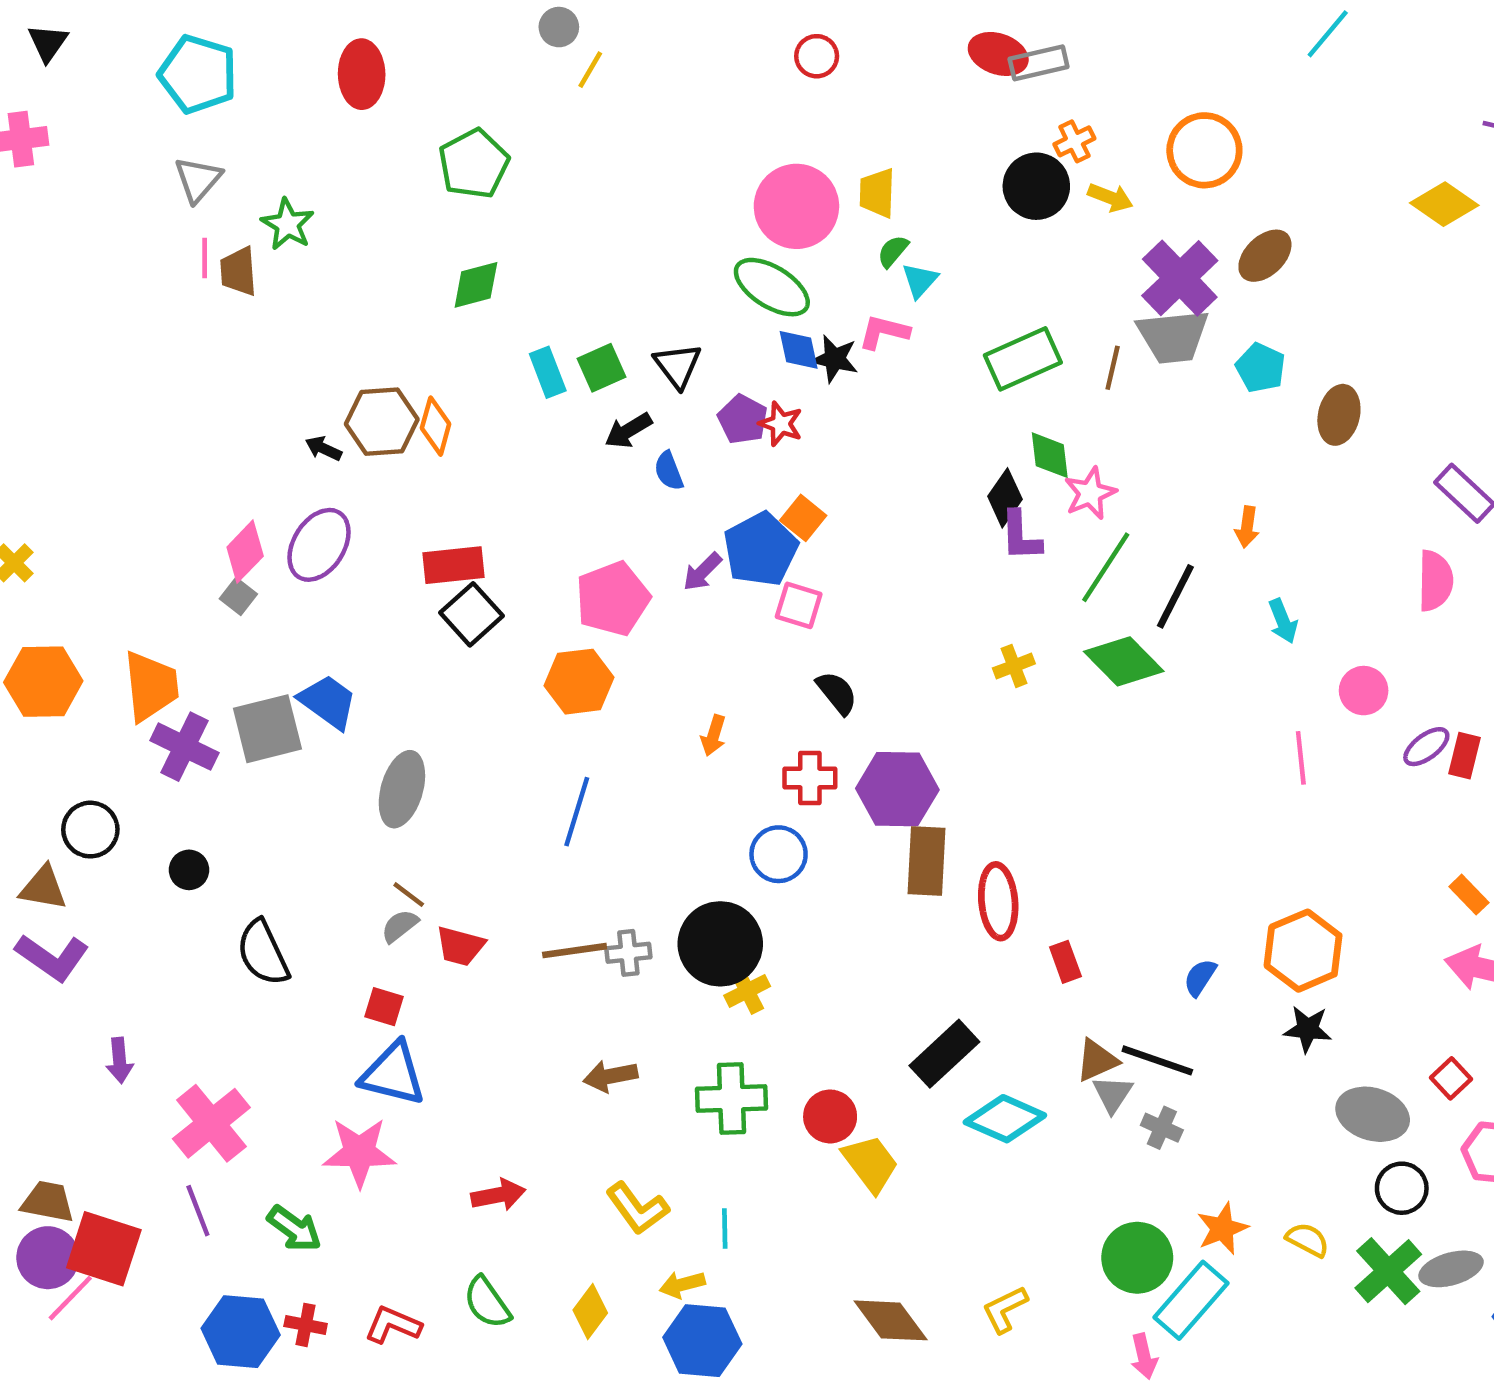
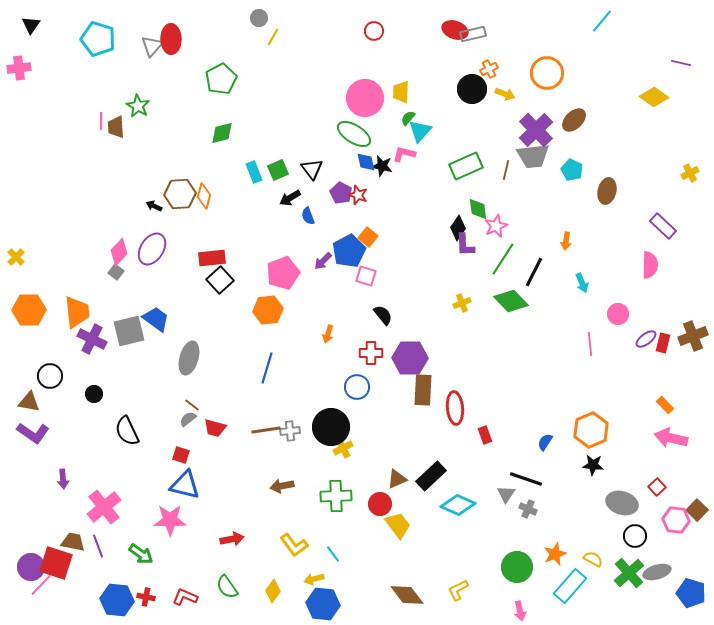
gray triangle: (198, 179) -> (152, 46), moved
cyan triangle: (920, 280) -> (420, 131), size x1.4
brown triangle: (1097, 1060) -> (397, 479), moved
brown trapezoid: (48, 1202) -> (73, 542), moved
cyan line: (725, 1229) -> (333, 554), turned -36
cyan rectangle: (1191, 1300) -> (570, 586), moved

